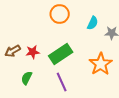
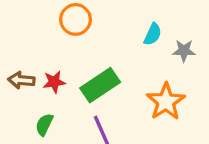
orange circle: (60, 14) -> (76, 19), moved
brown arrow: (13, 51) -> (21, 80), turned 35

